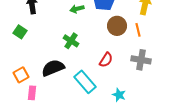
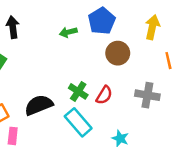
orange line: (138, 30) -> (168, 61), moved
green cross: (71, 41) -> (78, 91), moved

